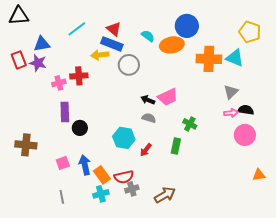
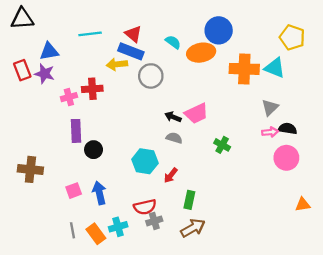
cyan line: (77, 29) -> (90, 34), turned 30
green rectangle: (176, 146) -> (189, 200), moved
orange rectangle: (102, 175) -> (96, 234), moved

